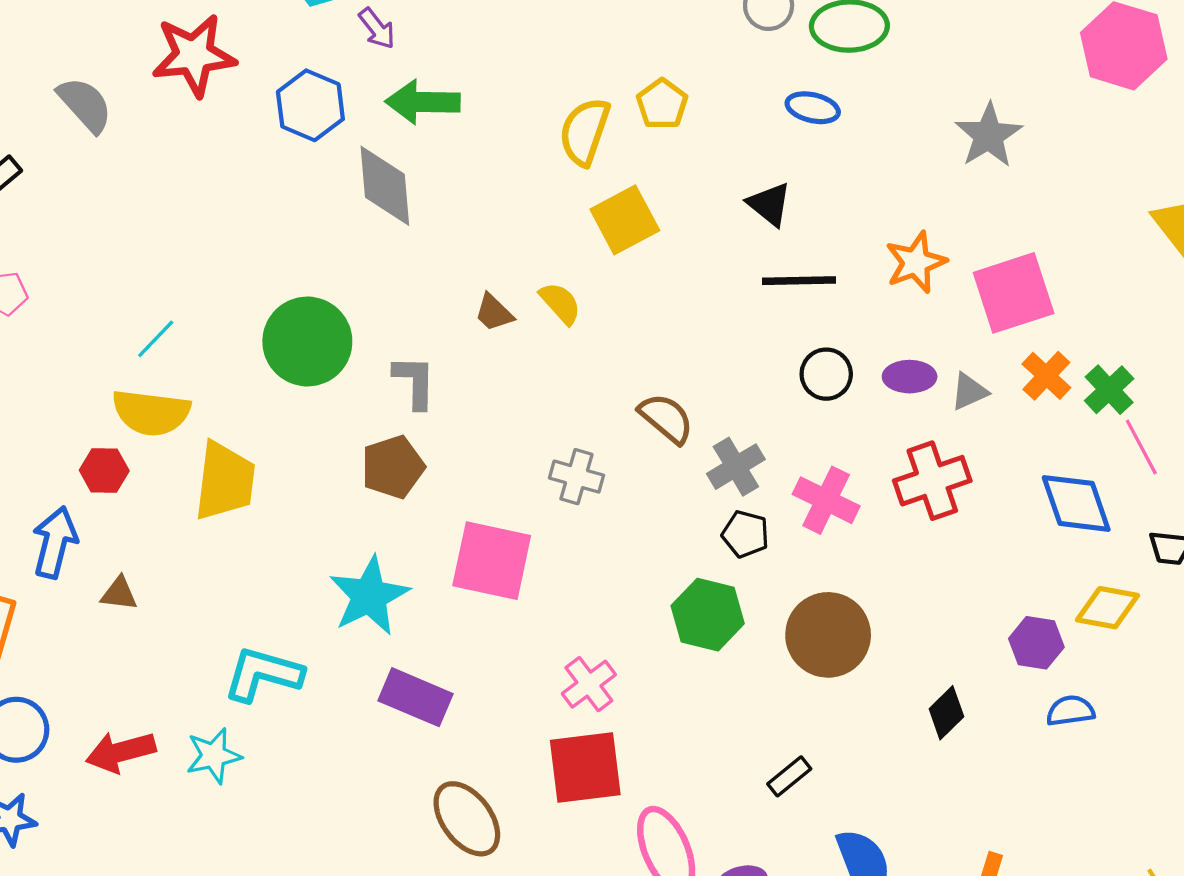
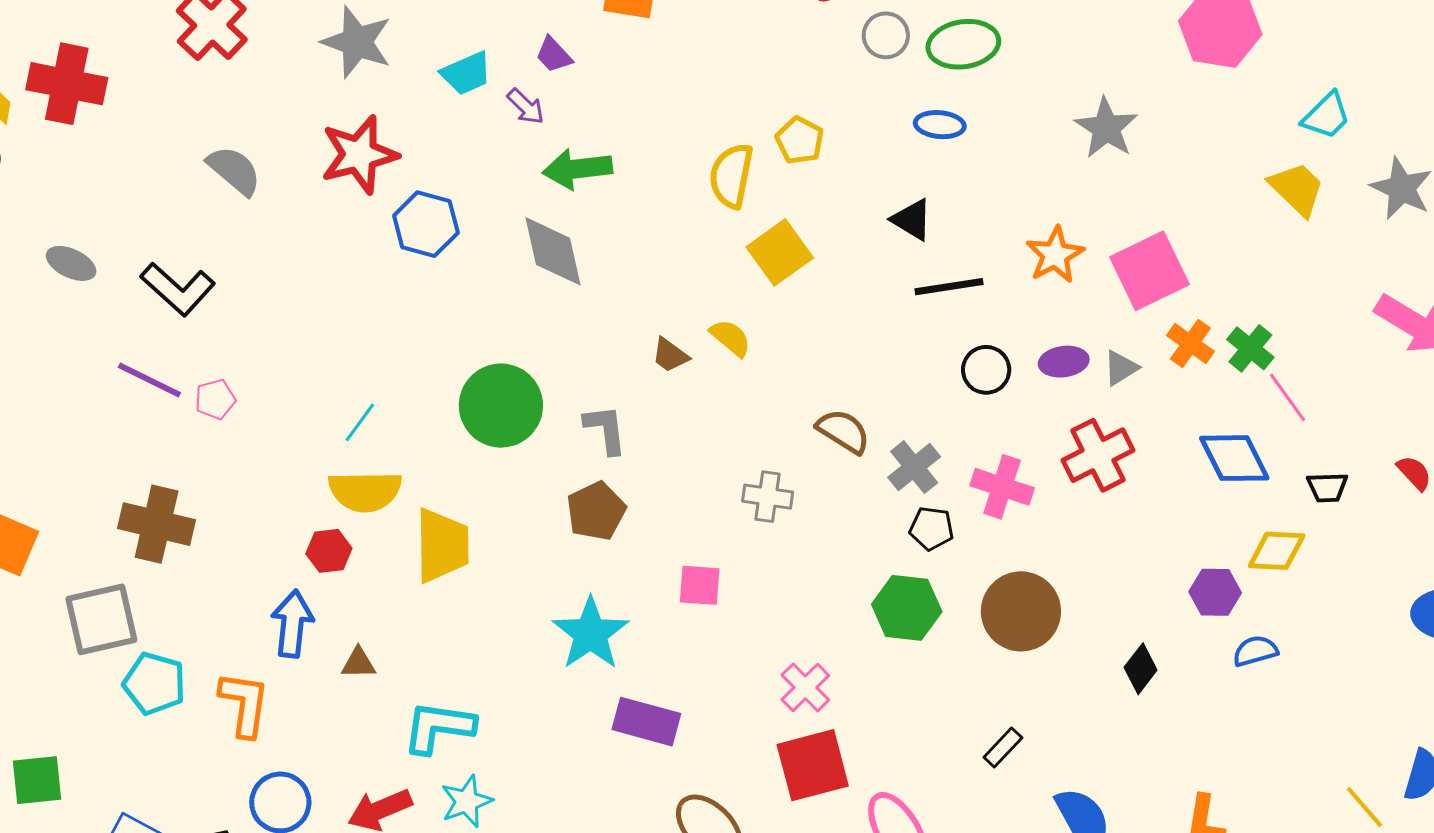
gray semicircle: (85, 105) -> (234, 170), moved
blue hexagon: (310, 105) -> (426, 224), moved
pink square: (492, 561) -> (700, 585), size x0.6
cyan L-shape: (263, 674) -> (439, 727), moved

